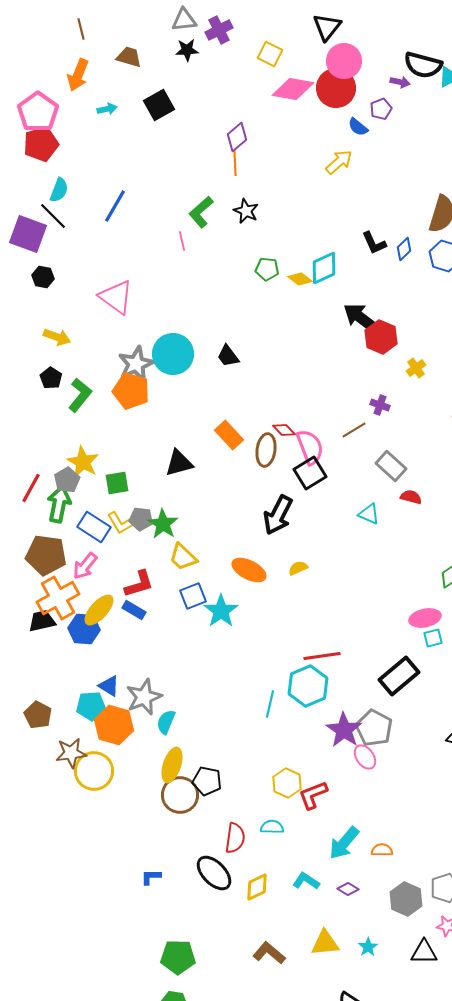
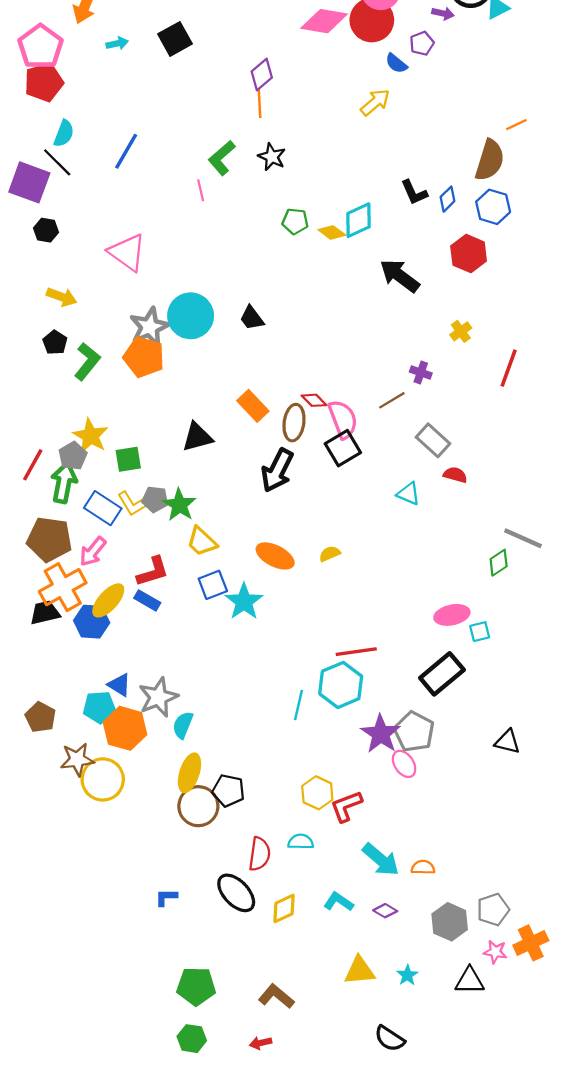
red hexagon: (381, 337) -> (469, 254), moved
black arrow: (278, 515) -> (277, 470), moved
pink ellipse: (425, 618) -> (452, 615), moved
cyan arrow: (344, 843) -> (381, 860), turned -90
brown L-shape: (269, 953) -> (276, 996), moved

